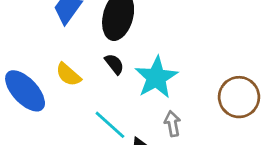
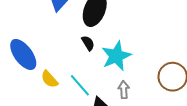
yellow semicircle: (68, 75) -> (49, 79), moved

